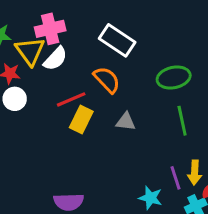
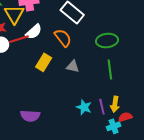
white semicircle: (55, 59) -> (34, 32), moved
red line: (71, 99) -> (19, 39), moved
cyan star: (150, 198) -> (84, 107), moved

